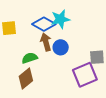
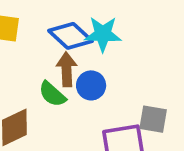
green semicircle: (30, 58) -> (52, 94), moved, turned -133

